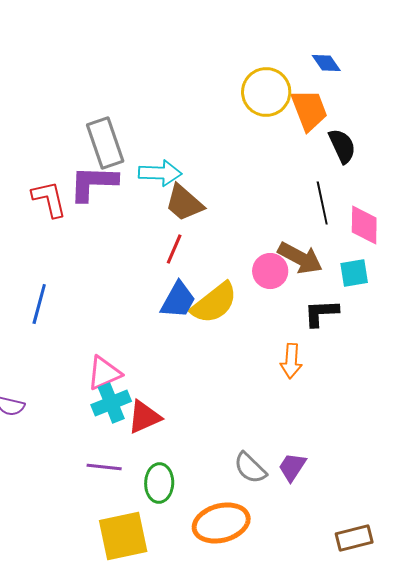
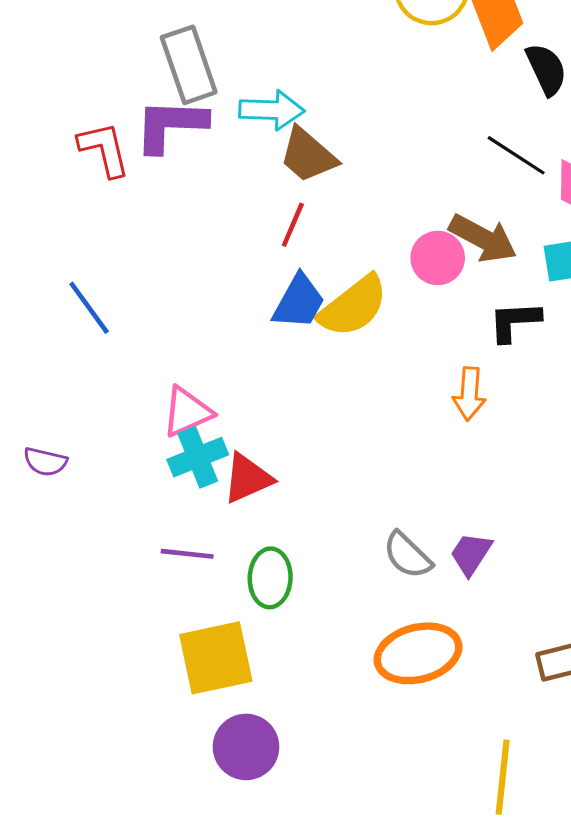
black line: (322, 203) -> (516, 155), turned -45
blue line: (39, 304) -> (89, 308), turned -51
orange ellipse: (221, 523) -> (418, 653), moved

